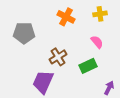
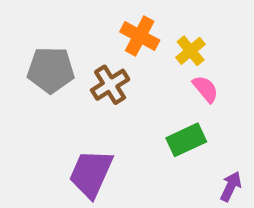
yellow cross: (100, 14) -> (191, 51), moved, turned -32
brown cross: (58, 57) -> (110, 85), moved

